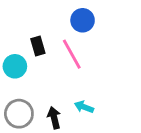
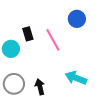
blue circle: (83, 20) -> (77, 19), moved
cyan arrow: (84, 107) -> (76, 78), moved, size x1.5

